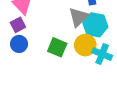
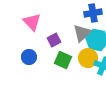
purple square: (18, 25) -> (54, 40), moved

